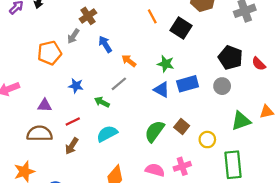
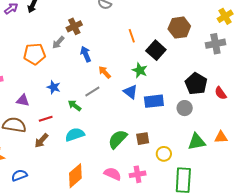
green star: (166, 64) -> (140, 70), moved
blue triangle: (162, 90) -> (130, 92), moved
brown square: (182, 126) -> (143, 139), turned 32

